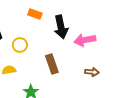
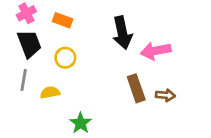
orange rectangle: (35, 14) -> (63, 20), moved
brown rectangle: (52, 64) -> (136, 88), moved

